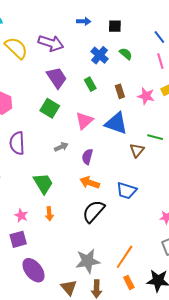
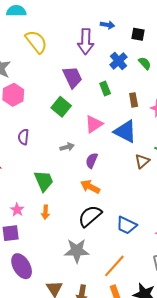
purple arrow: (51, 43) -> (86, 42), moved, turned 65
purple semicircle: (17, 143) -> (23, 137), size x0.7
blue trapezoid: (127, 191) -> (127, 225), moved
gray star: (88, 261) -> (77, 251), moved

